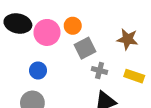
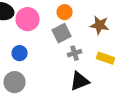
orange circle: (73, 26) -> (65, 12), moved
gray cross: (100, 70) -> (75, 53), turned -32

